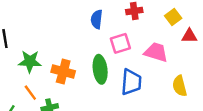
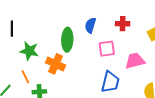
pink trapezoid: (156, 52) -> (135, 61), turned -40
green ellipse: (100, 69) -> (67, 40), moved

